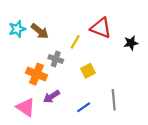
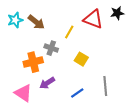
black star: (131, 43) -> (117, 13), moved
yellow square: (88, 71) -> (81, 59), turned -32
orange cross: (36, 74) -> (33, 62), turned -36

